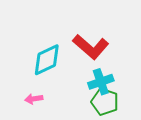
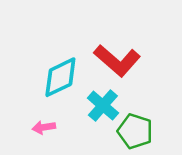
cyan cross: (101, 82) -> (103, 105), moved, turned -30

